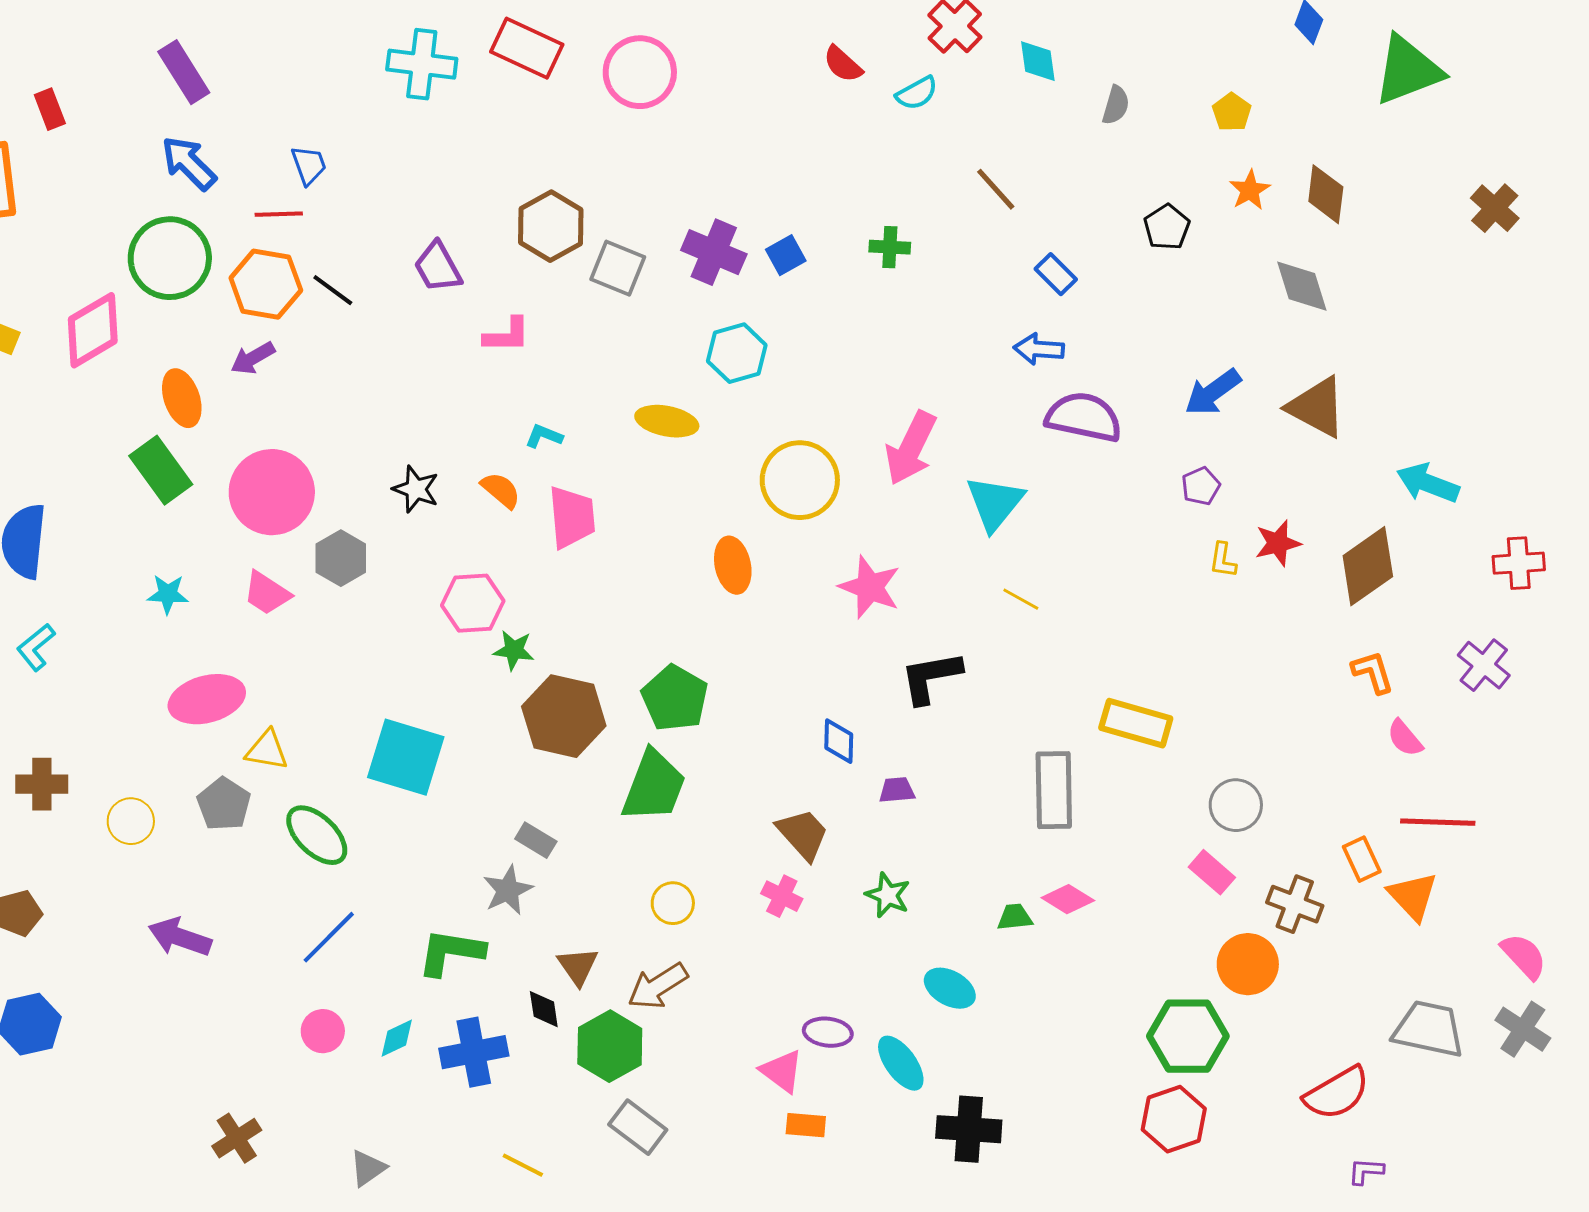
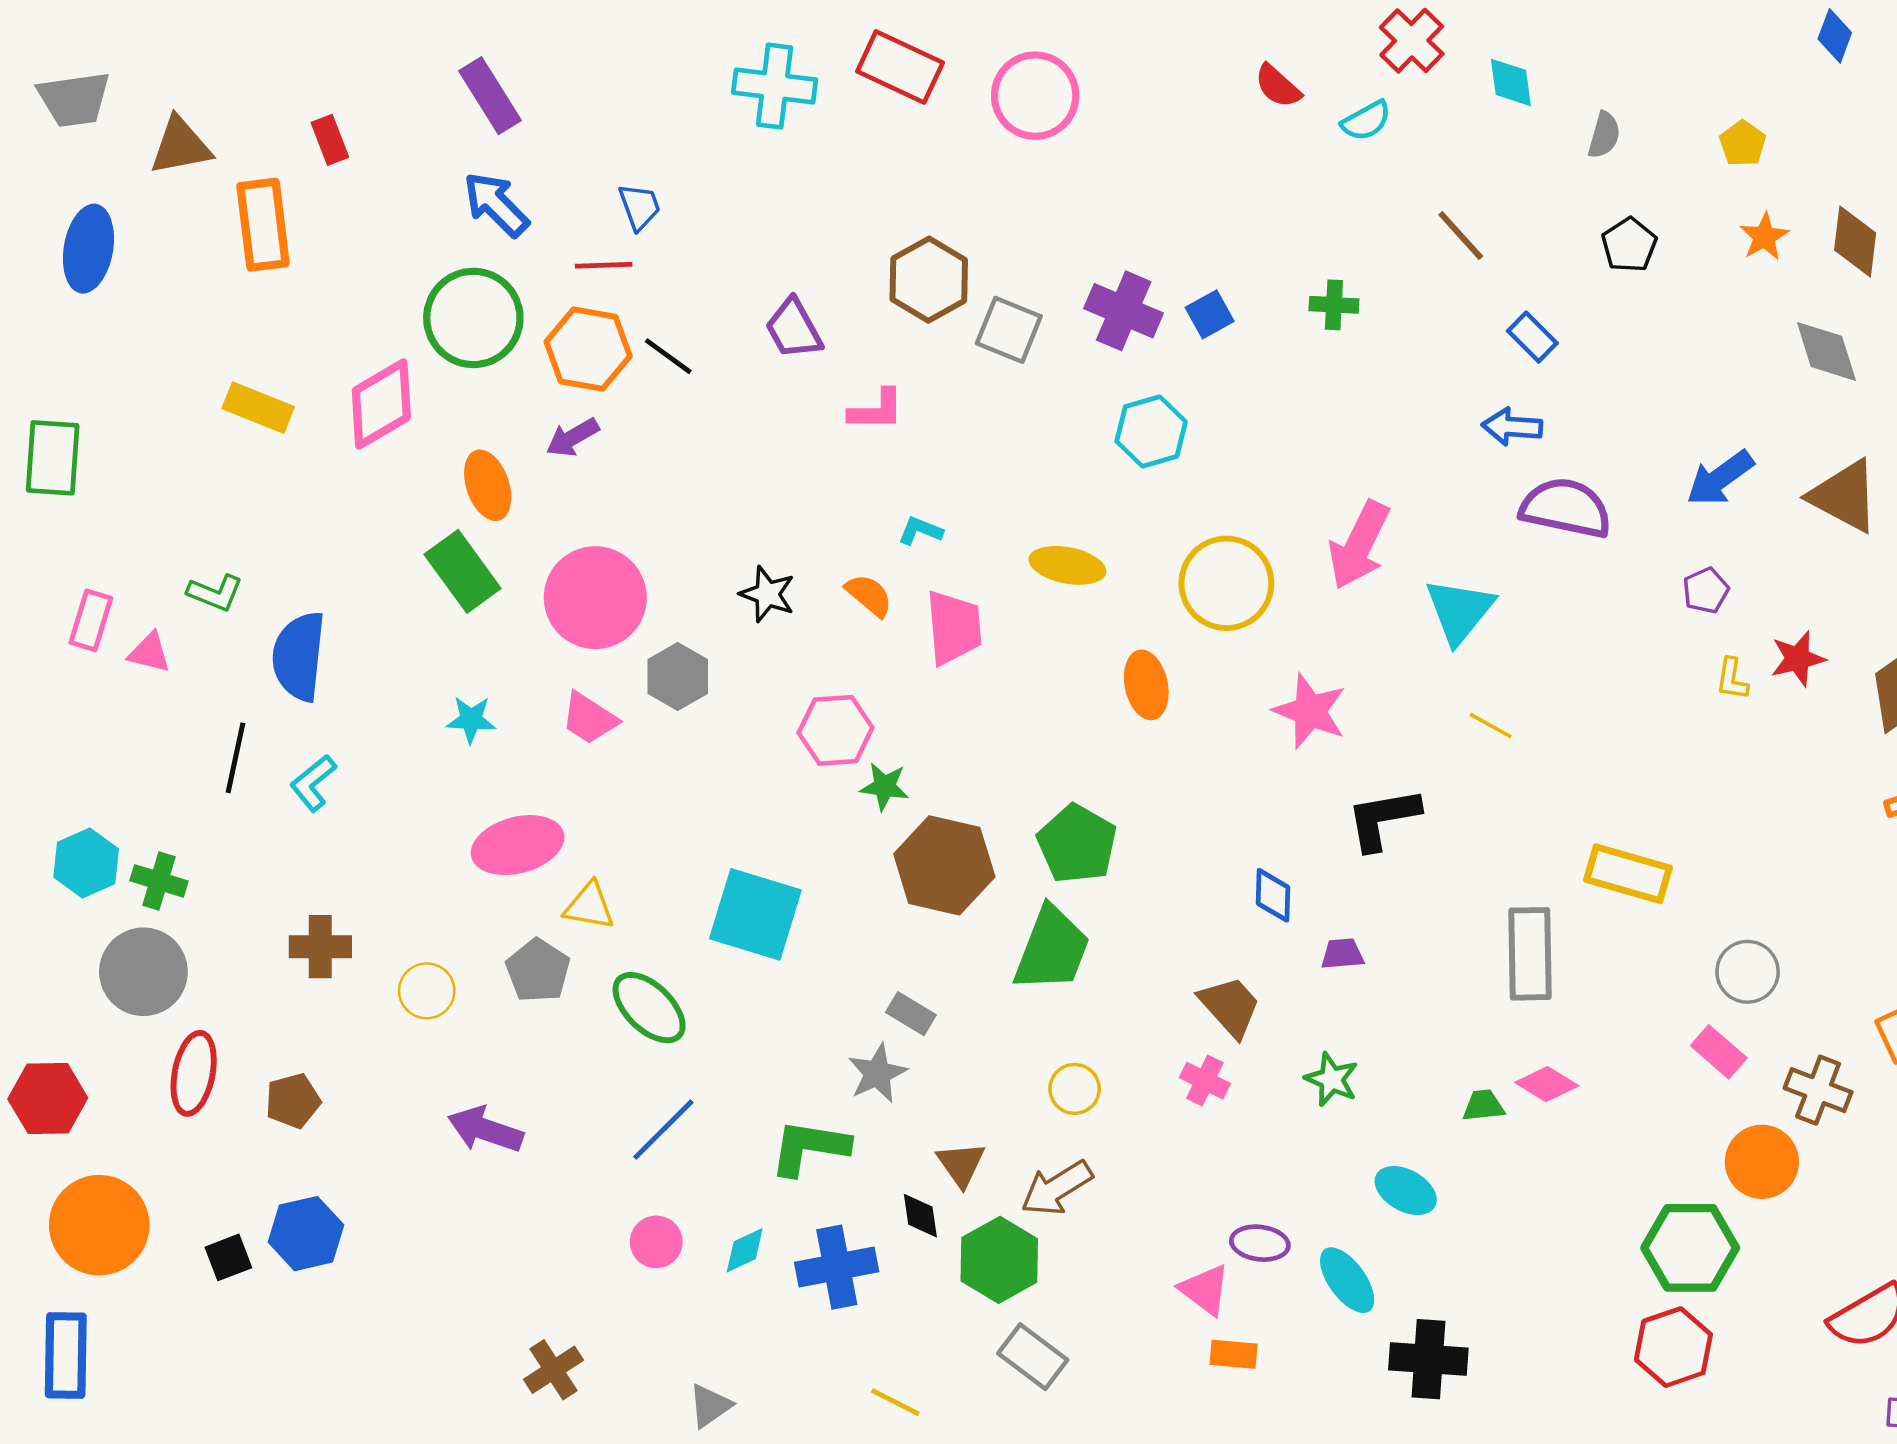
black pentagon: (1167, 227) -> (1629, 245), moved
yellow ellipse: (667, 421) -> (1067, 565), moved

